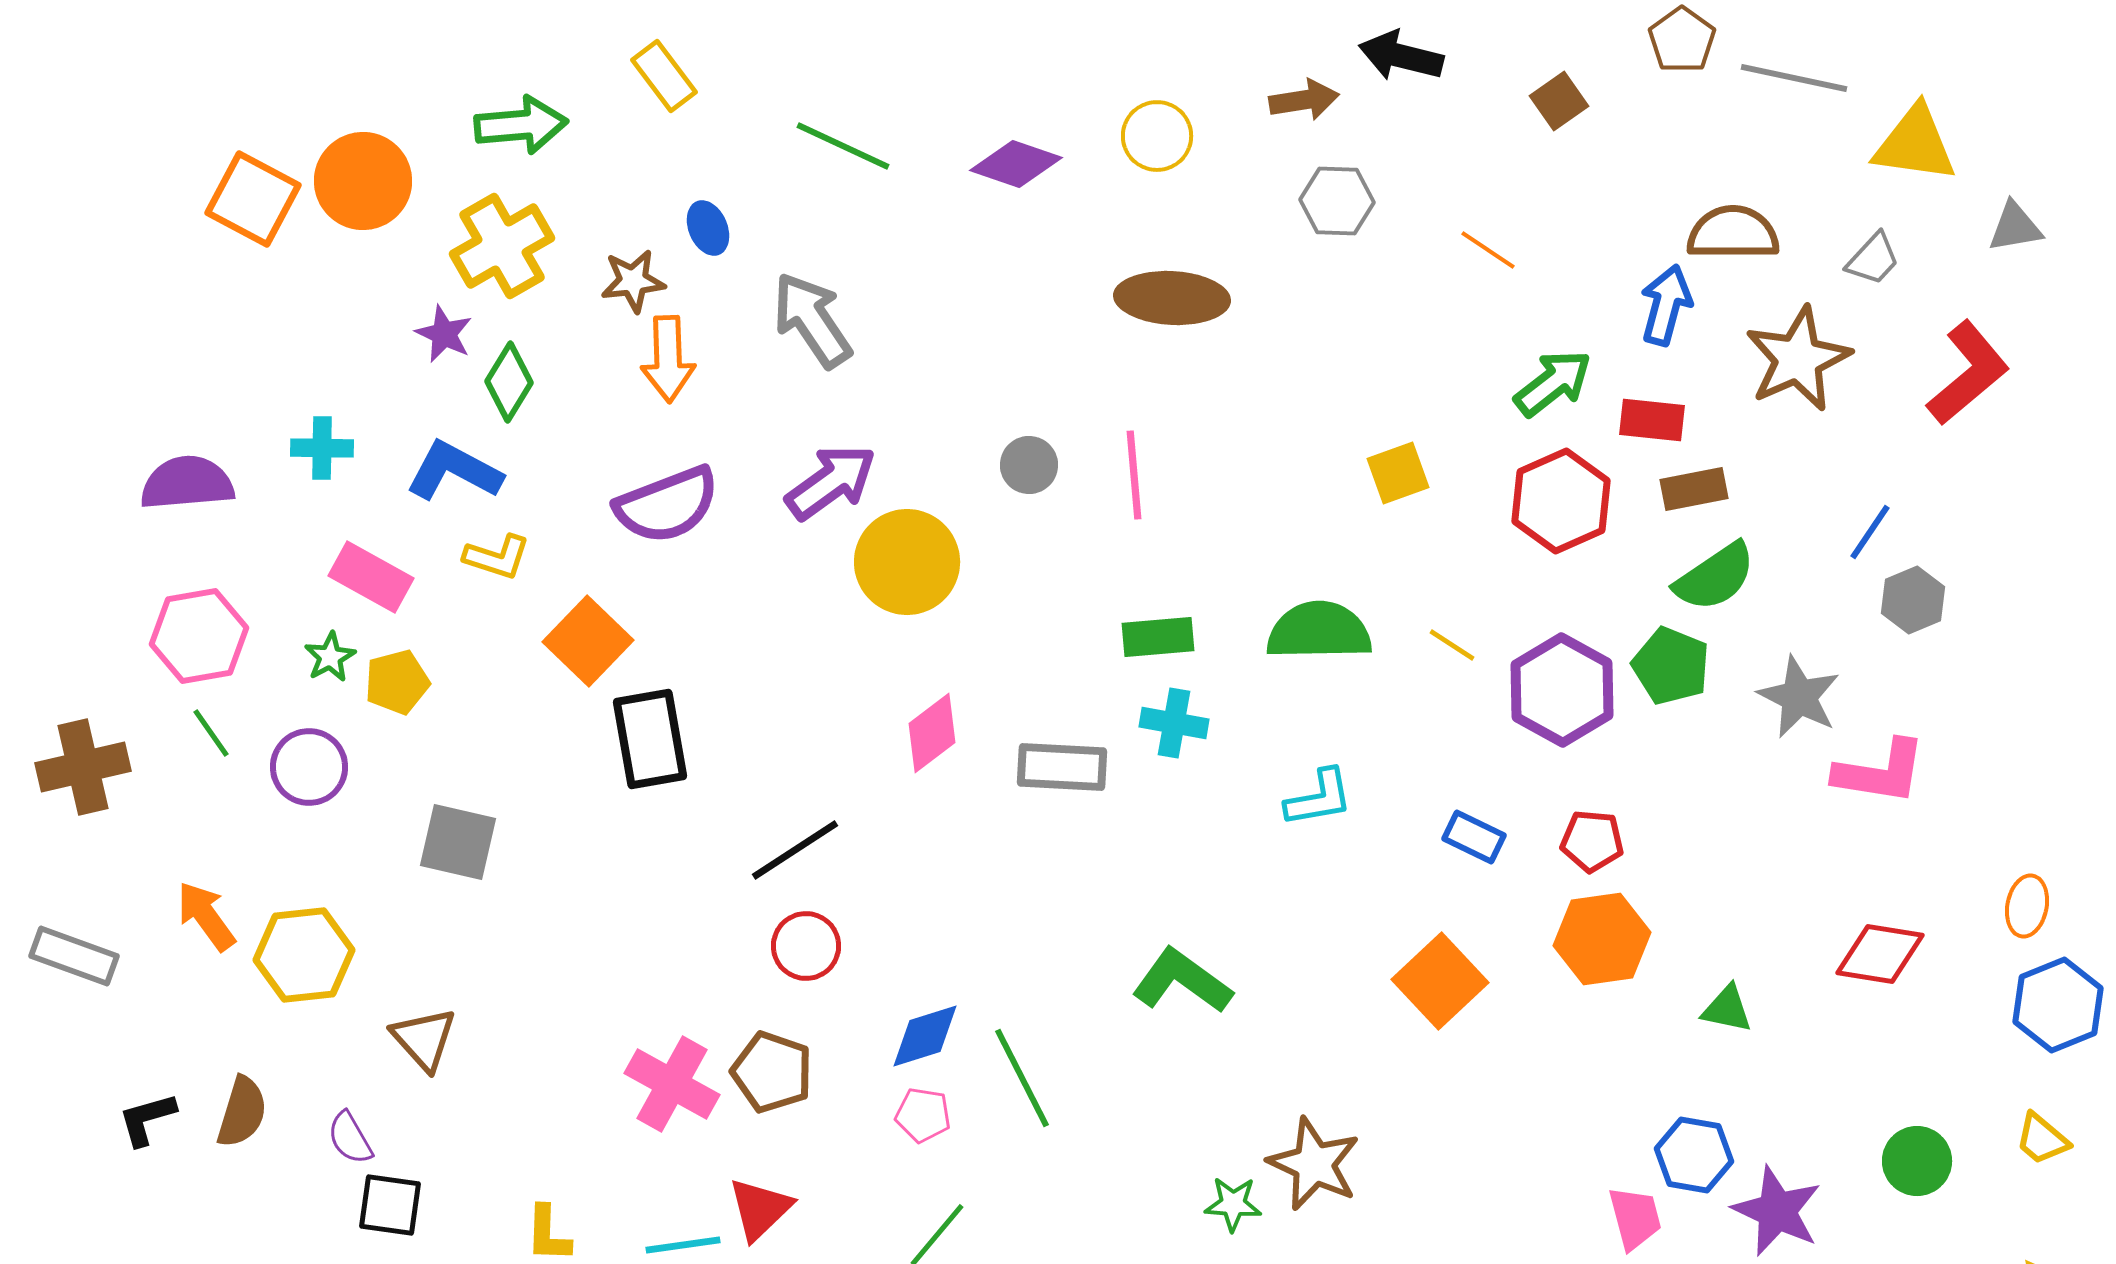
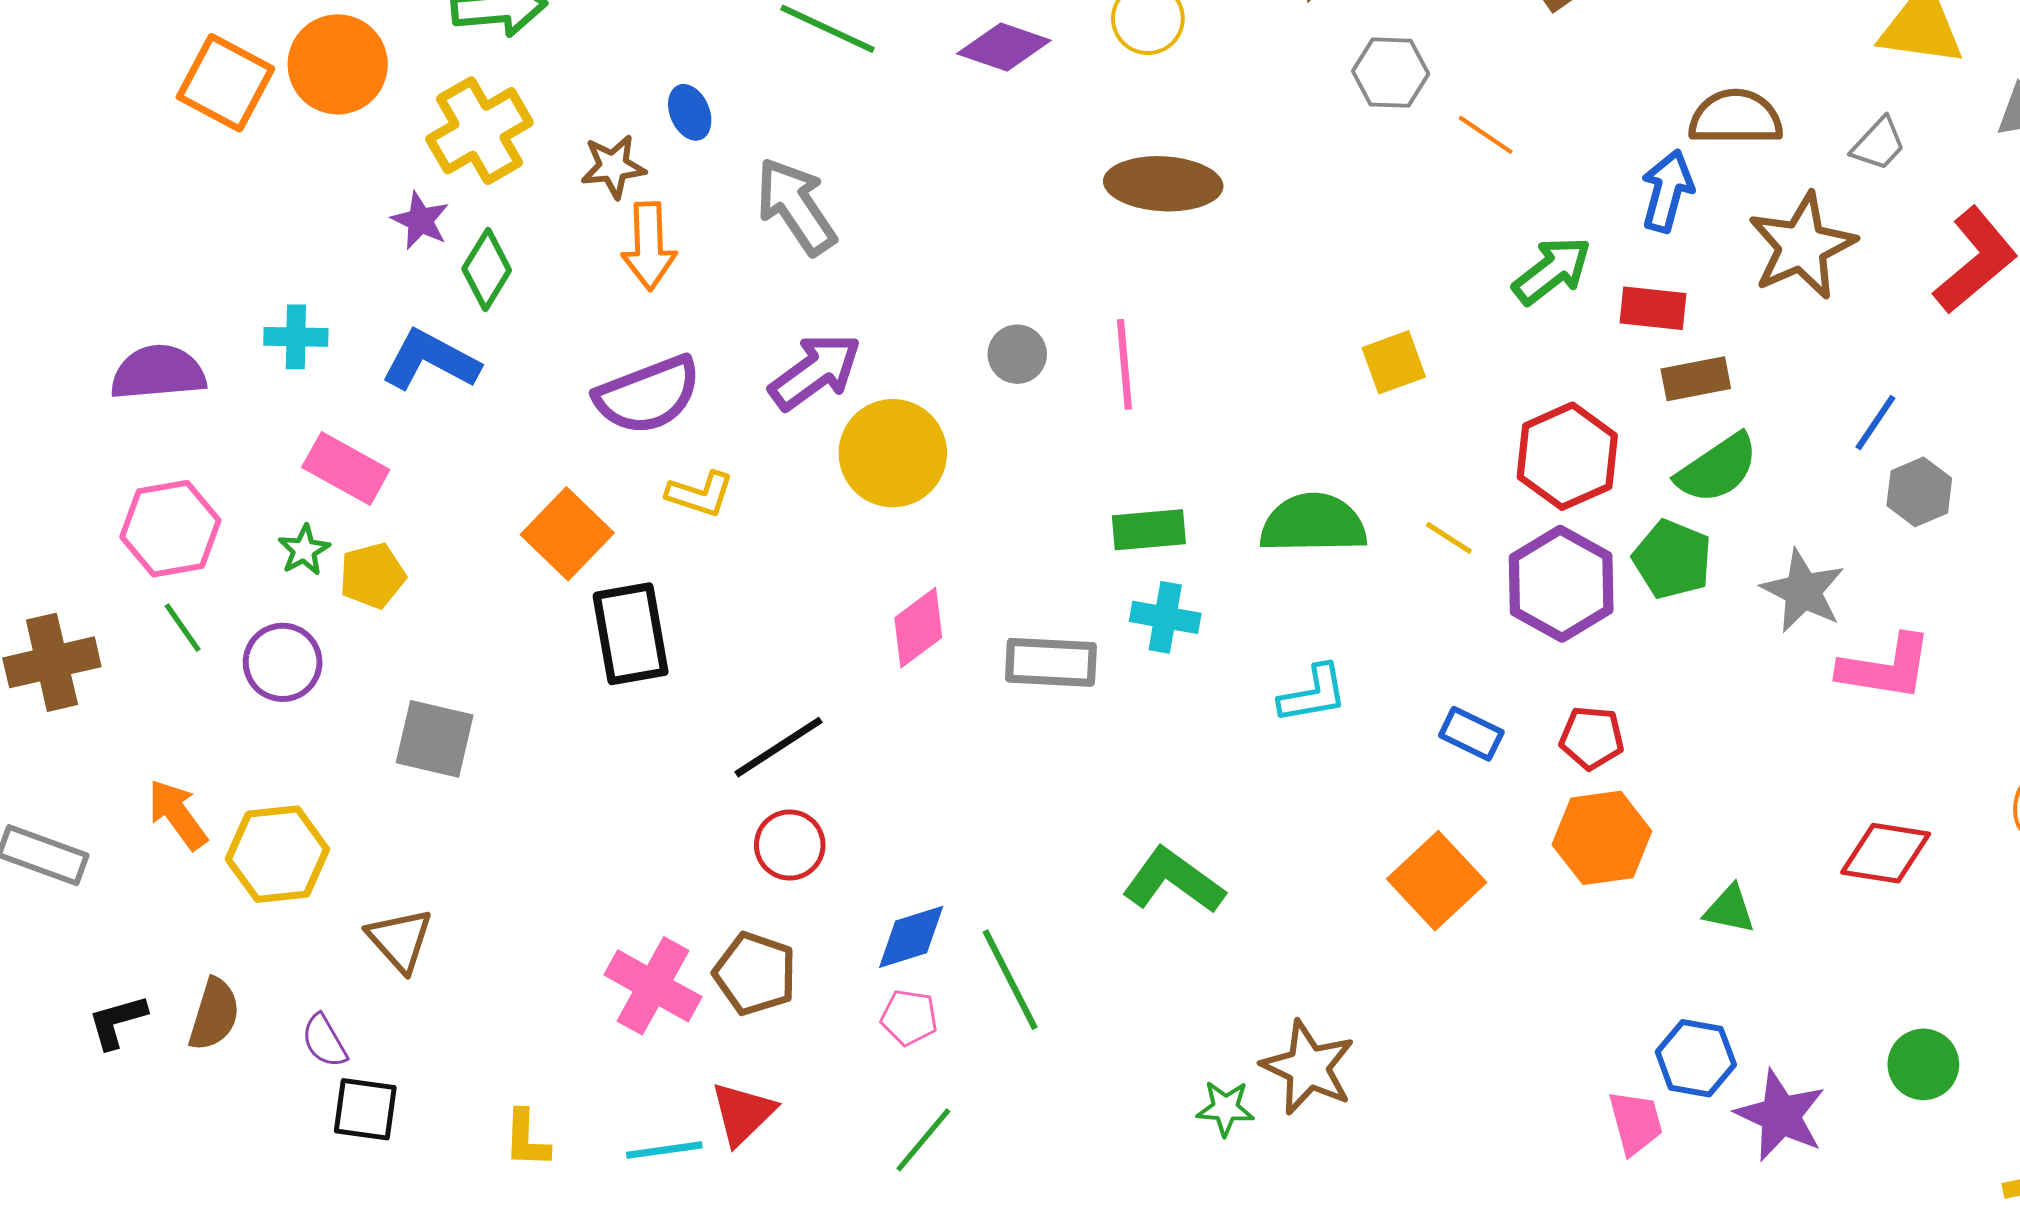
gray hexagon: (1337, 201) -> (1391, 73), moved
red hexagon: (1561, 501) -> (1567, 456), moved
yellow L-shape: (497, 557) -> (700, 494), moved

